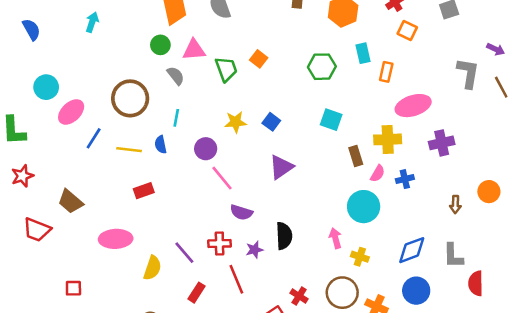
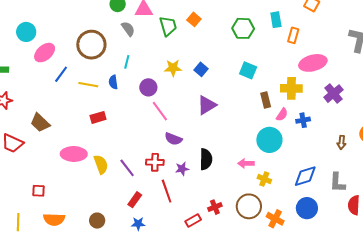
purple cross: (442, 143) -> (334, 94), turned -30
pink arrow: (335, 238) -> (246, 163), turned -77
yellow semicircle: (152, 268) -> (101, 164), moved, turned -42
red cross: (299, 296) -> (215, 207), turned 32

